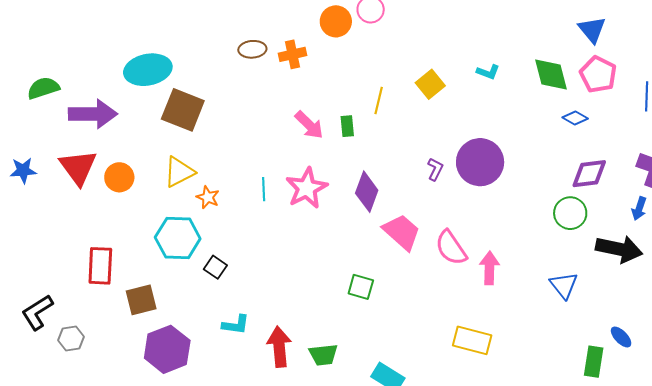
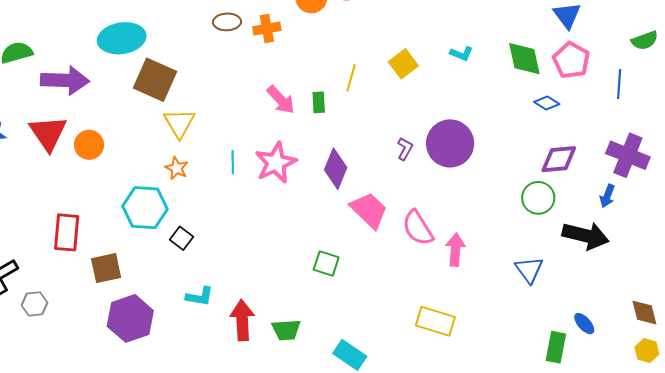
yellow triangle: (179, 172) -> (179, 123), moved, turned -36

